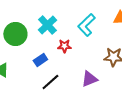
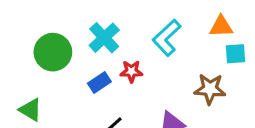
blue rectangle: (40, 60) -> (99, 83), moved

